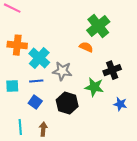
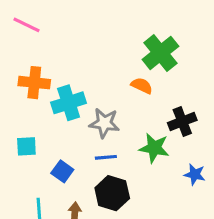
cyan cross: (39, 58) -> (69, 103), turned 30
blue line: (36, 81) -> (106, 157), moved
black hexagon: (67, 103) -> (112, 193), moved

